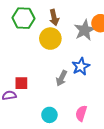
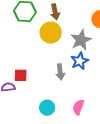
gray star: (85, 30) -> (81, 40), moved
gray arrow: (62, 78) -> (60, 72), turned -35

